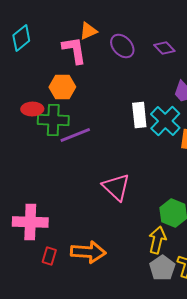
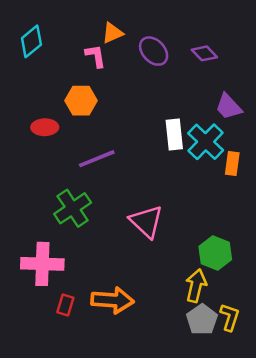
pink L-shape: (74, 50) -> (96, 56), size x0.7
green cross: (53, 120) -> (73, 208), moved, turned -36

